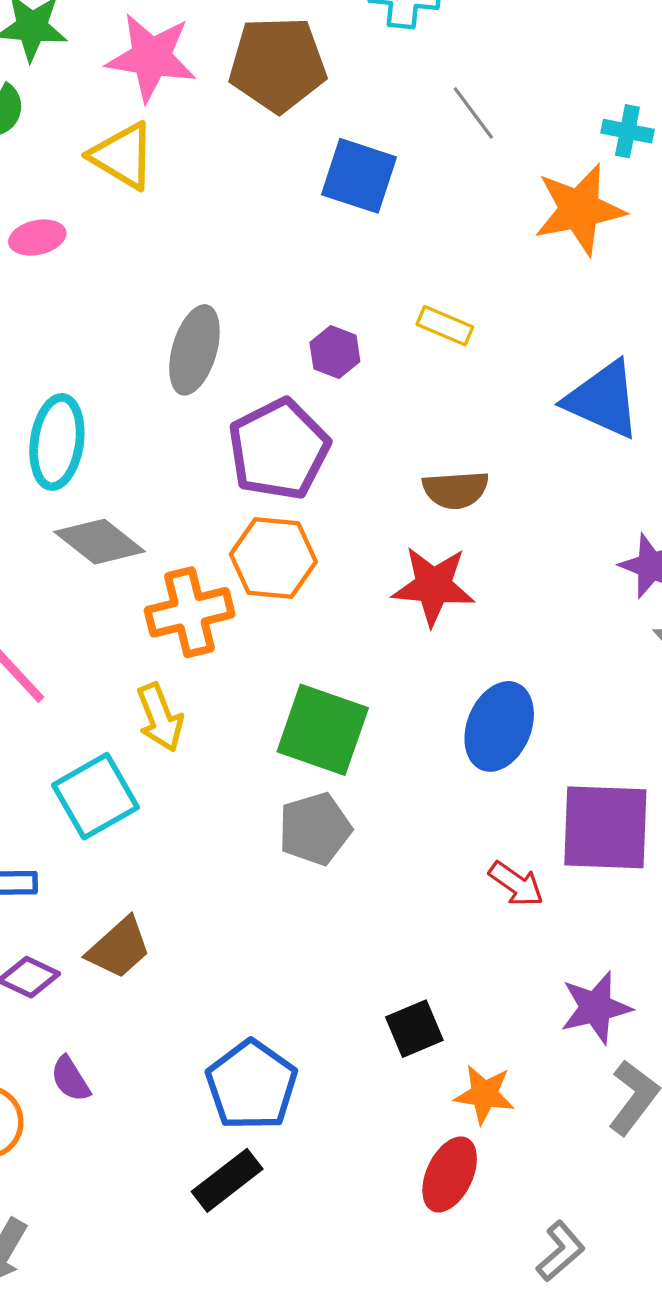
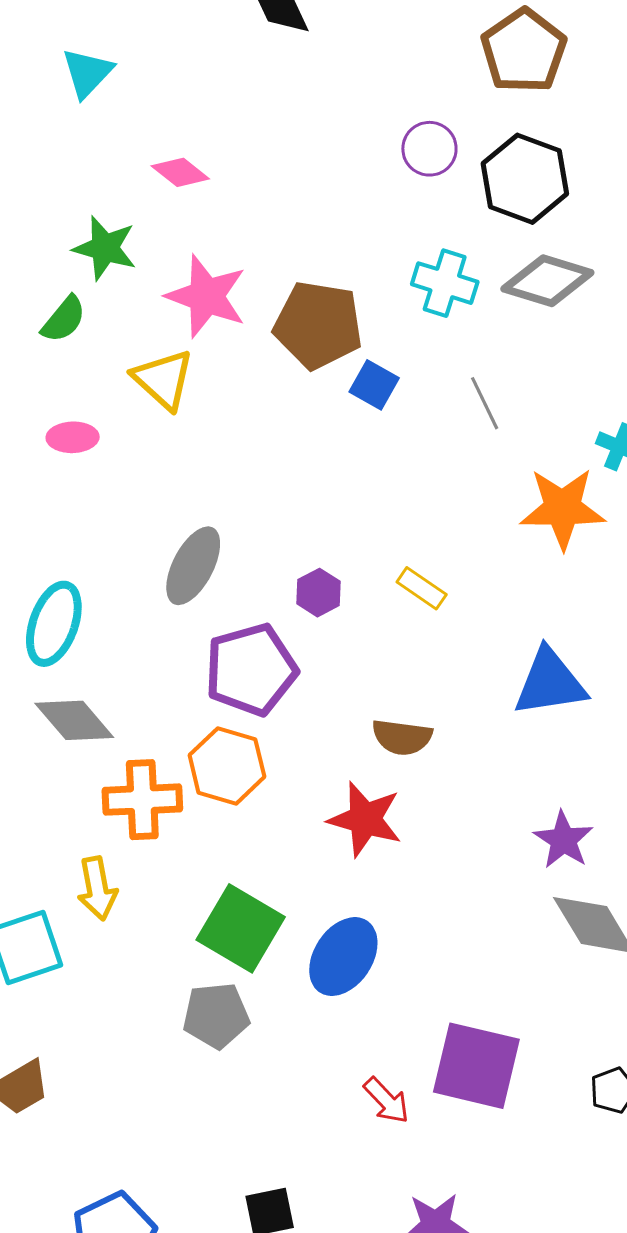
blue square: (359, 176) -> (374, 385), moved, size x0.7
blue triangle: (603, 400) -> (550, 683), turned -44
blue ellipse: (499, 726) -> (343, 957), moved

